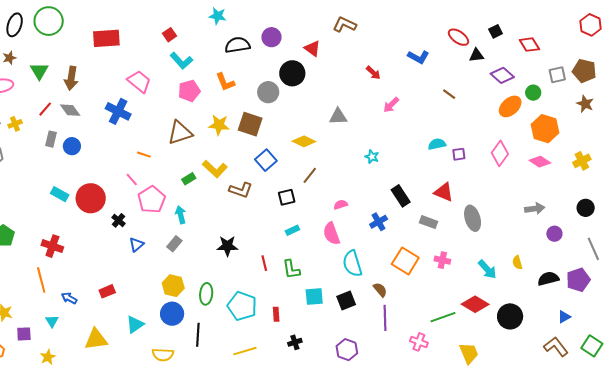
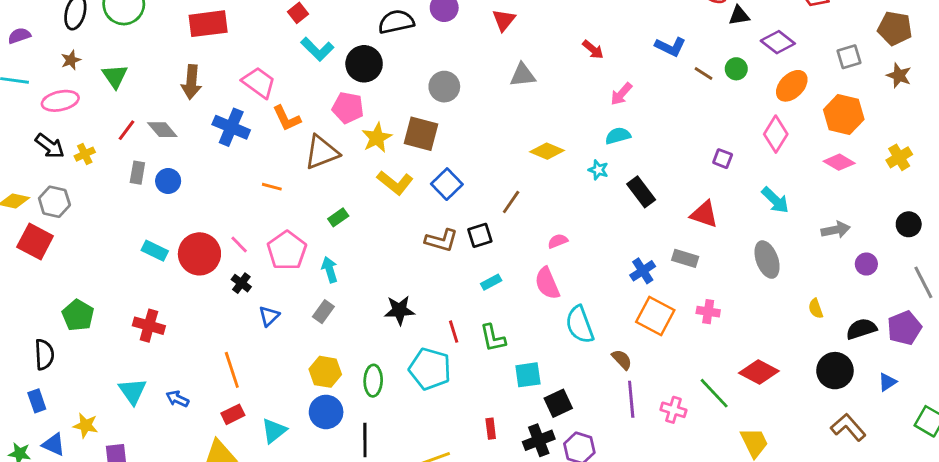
red triangle: (312, 48) -> (504, 20), turned 36
blue L-shape: (418, 57) -> (670, 47), moved
black circle: (292, 73) -> (364, 64), moved
gray square: (557, 75) -> (849, 57), moved
brown arrow: (71, 78) -> (191, 82), moved
orange L-shape: (225, 82) -> (287, 118), moved
pink pentagon: (189, 91) -> (348, 108), moved, turned 30
green circle: (533, 93) -> (736, 69), moved
gray triangle: (338, 117) -> (523, 75), moved
yellow star: (219, 125) -> (377, 138), turned -30
yellow diamond: (304, 141) -> (547, 151), moved
cyan semicircle: (437, 144) -> (618, 136), moved
pink diamond: (500, 153) -> (776, 134), moved
purple square: (459, 154) -> (723, 159), turned 32
yellow L-shape: (215, 169) -> (395, 183), moved
pink line: (132, 179) -> (239, 245), moved
brown L-shape: (241, 190) -> (441, 240), moved
black rectangle: (401, 196) -> (641, 192), moved
gray ellipse: (473, 218) -> (767, 260), moved
blue cross: (379, 222) -> (643, 271), moved
cyan arrow: (487, 269) -> (775, 200), moved
orange line: (41, 280) -> (232, 370), moved
red rectangle: (107, 291) -> (233, 414), moved
black square: (346, 301) -> (558, 403), moved
cyan pentagon: (242, 306) -> (430, 369), moved
red rectangle: (276, 314) -> (491, 429), moved
black circle: (510, 316) -> (835, 371), moved
green line: (443, 317) -> (714, 393), turned 70
cyan triangle: (52, 321) -> (132, 391), moved, size x1.5
black cross: (295, 342) -> (539, 440), moved, size x1.5
pink cross: (419, 342) -> (673, 410), moved
brown L-shape: (556, 347) -> (848, 427), moved

